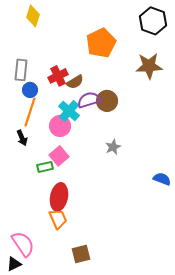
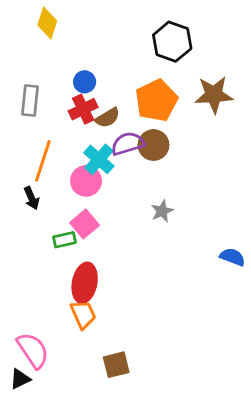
black hexagon: (153, 21) -> (172, 42), moved
orange pentagon: (101, 43) -> (156, 101), moved
blue circle: (30, 90) -> (85, 82), moved

